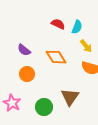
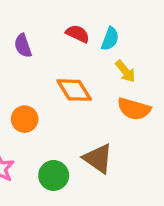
purple semicircle: (24, 50) -> (23, 46), moved, turned 32
brown triangle: (70, 97) -> (98, 158), turned -30

